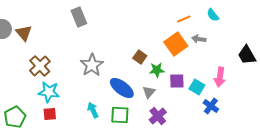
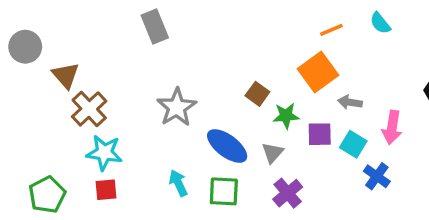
brown triangle: (24, 33) -> (66, 75), moved
gray arrow: (199, 39) -> (350, 102), moved

